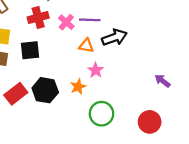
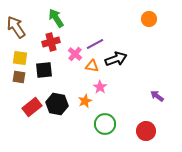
purple line: (90, 20) -> (95, 44), turned -30
pink cross: (66, 22) -> (75, 54), moved

